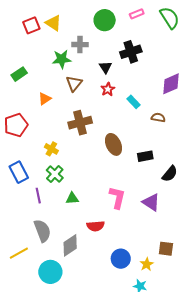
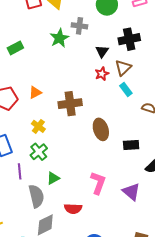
green star: (62, 59) -> (59, 38), turned -30
brown triangle: (74, 83) -> (123, 68), moved
orange triangle: (45, 99) -> (35, 92), moved
green triangle: (72, 198) -> (53, 178), turned -32
gray semicircle: (42, 231) -> (36, 196), moved

